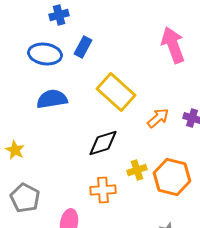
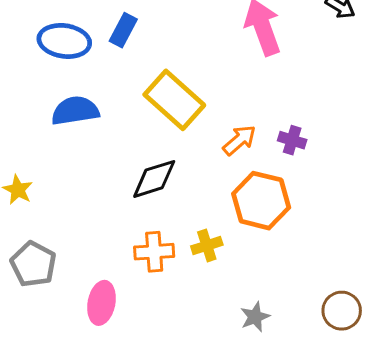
yellow cross: (137, 170) -> (207, 246), moved
orange hexagon: (172, 177) -> (261, 201), moved

